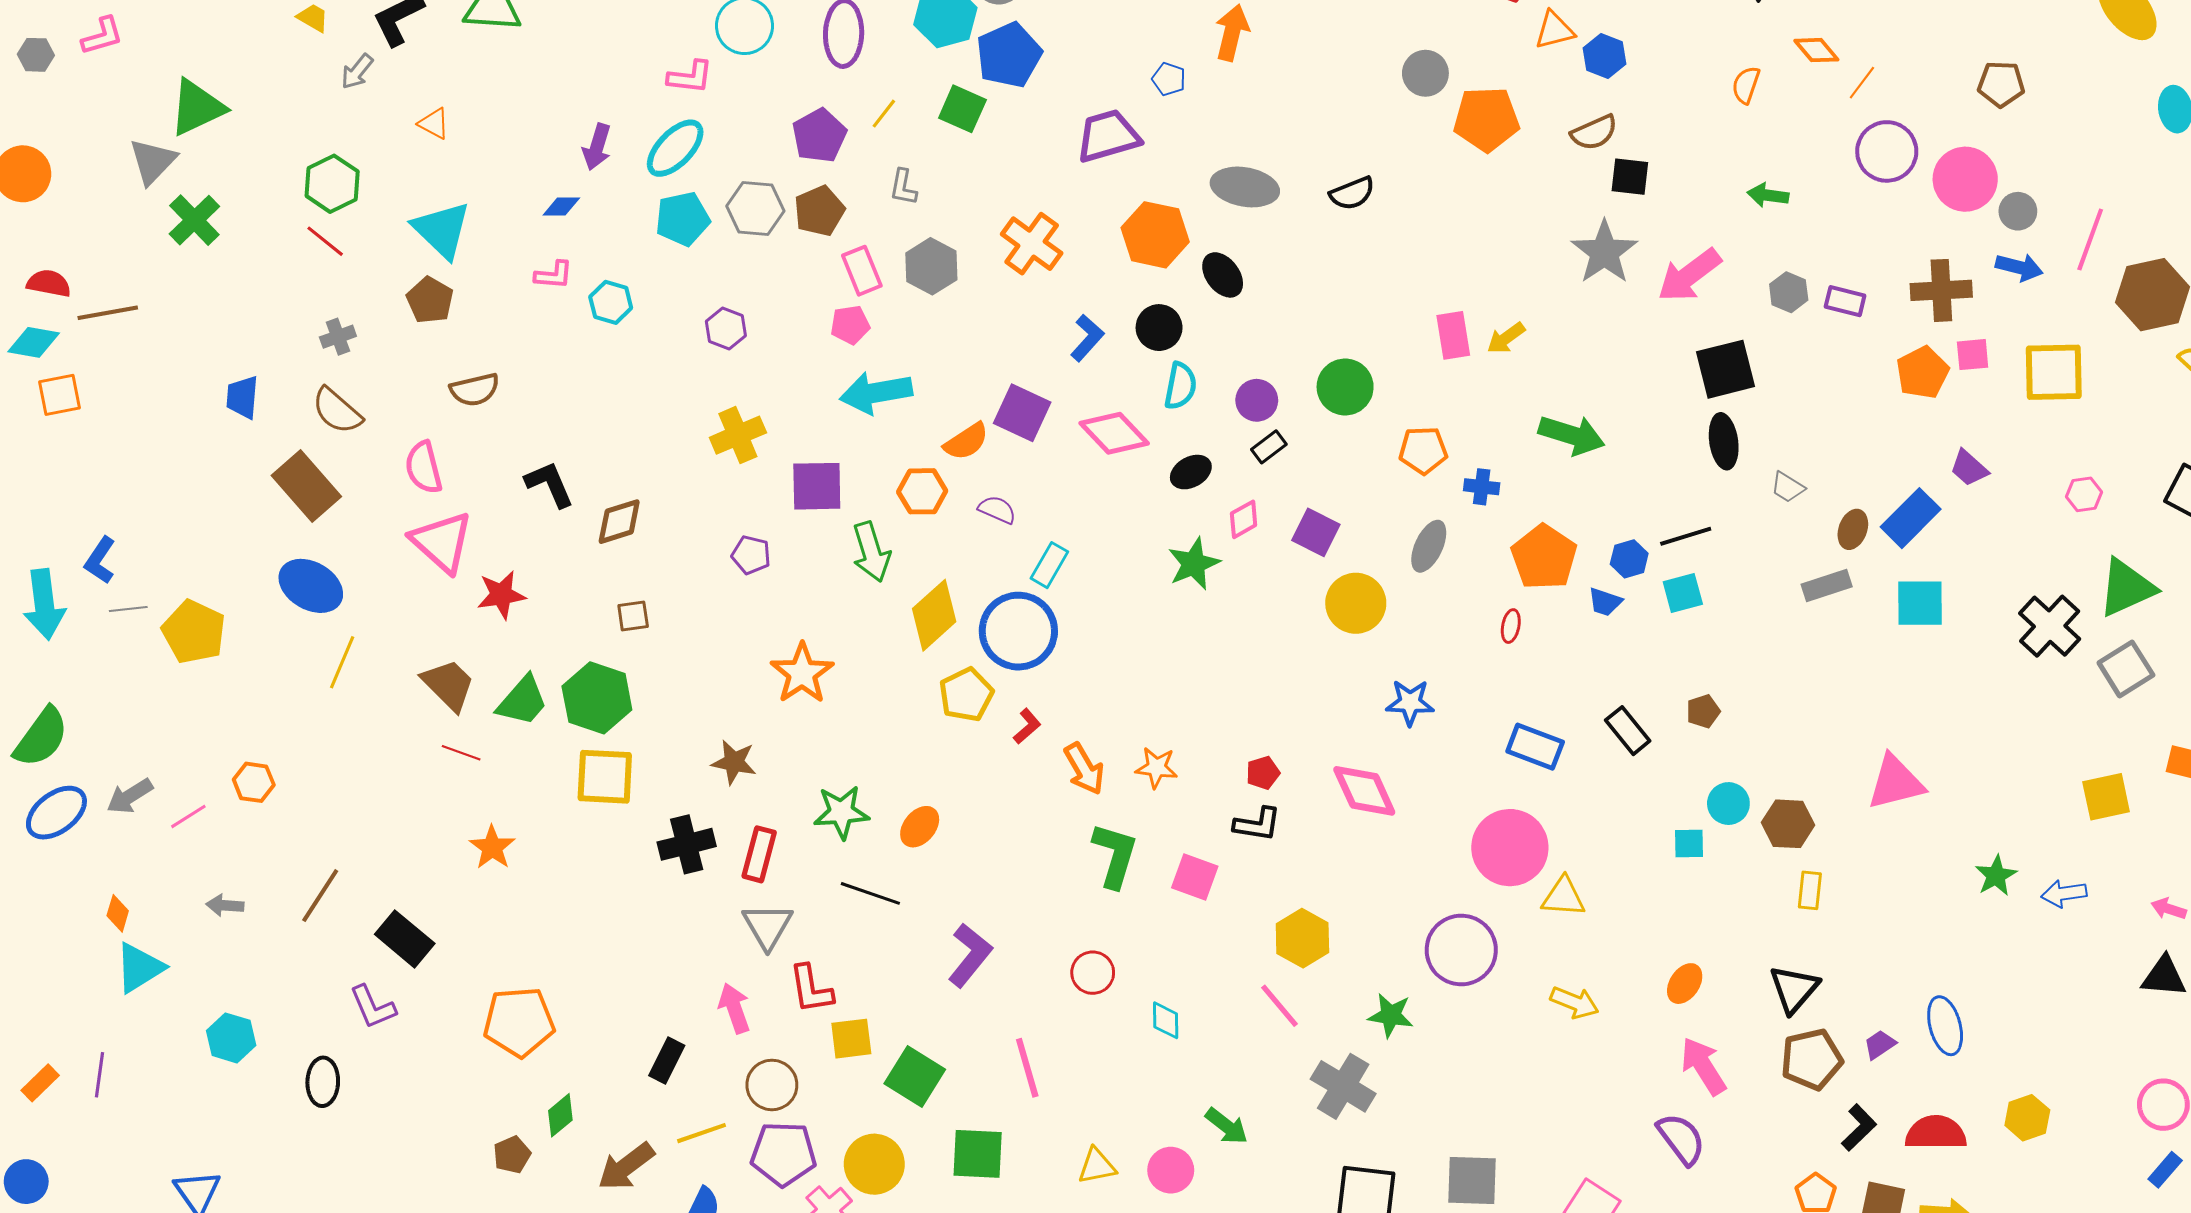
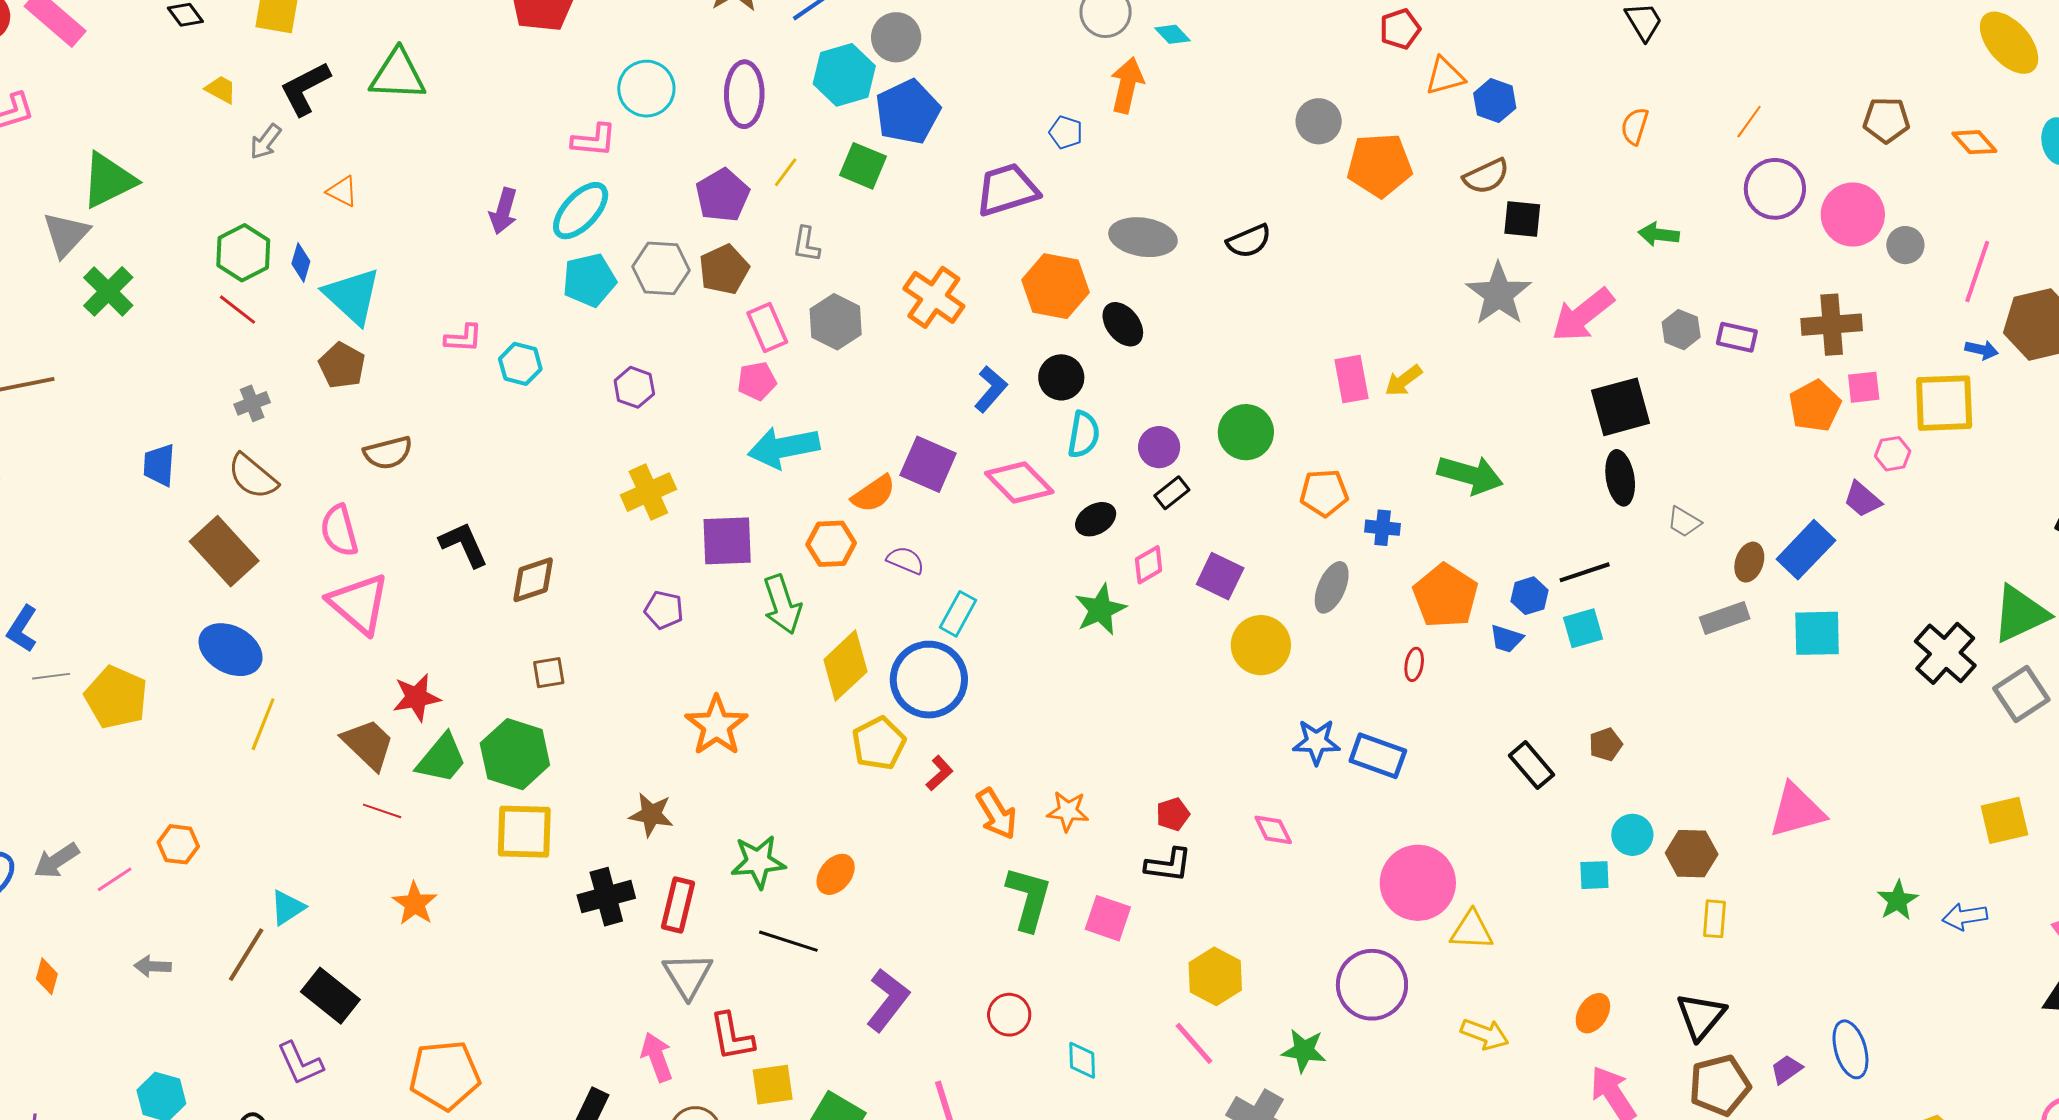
orange diamond: (1816, 50) -> (1974, 142), moved
blue diamond: (561, 206) -> (301, 262), moved, turned -72
blue arrow: (2019, 267) -> (1982, 350), moved, size x0.7
pink hexagon: (2084, 494) -> (1893, 454), moved
red star: (501, 595) -> (416, 697), moved
blue rectangle: (1535, 747) -> (1378, 756), moved
pink diamond: (1364, 791) -> (1273, 830), size x0.6
cyan triangle: (139, 968) -> (287, 908), moved, size x0.7

